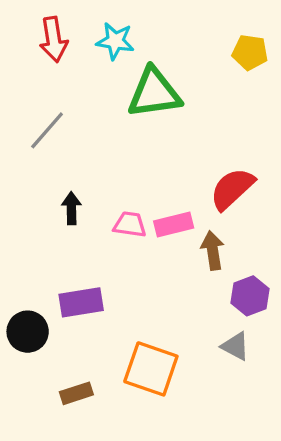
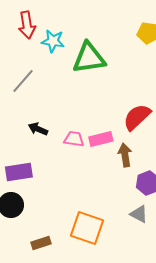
cyan star: (115, 41) -> (53, 41), moved
black arrow: (71, 208) -> (38, 129), turned -66
purple rectangle: (81, 302) -> (19, 172), moved

